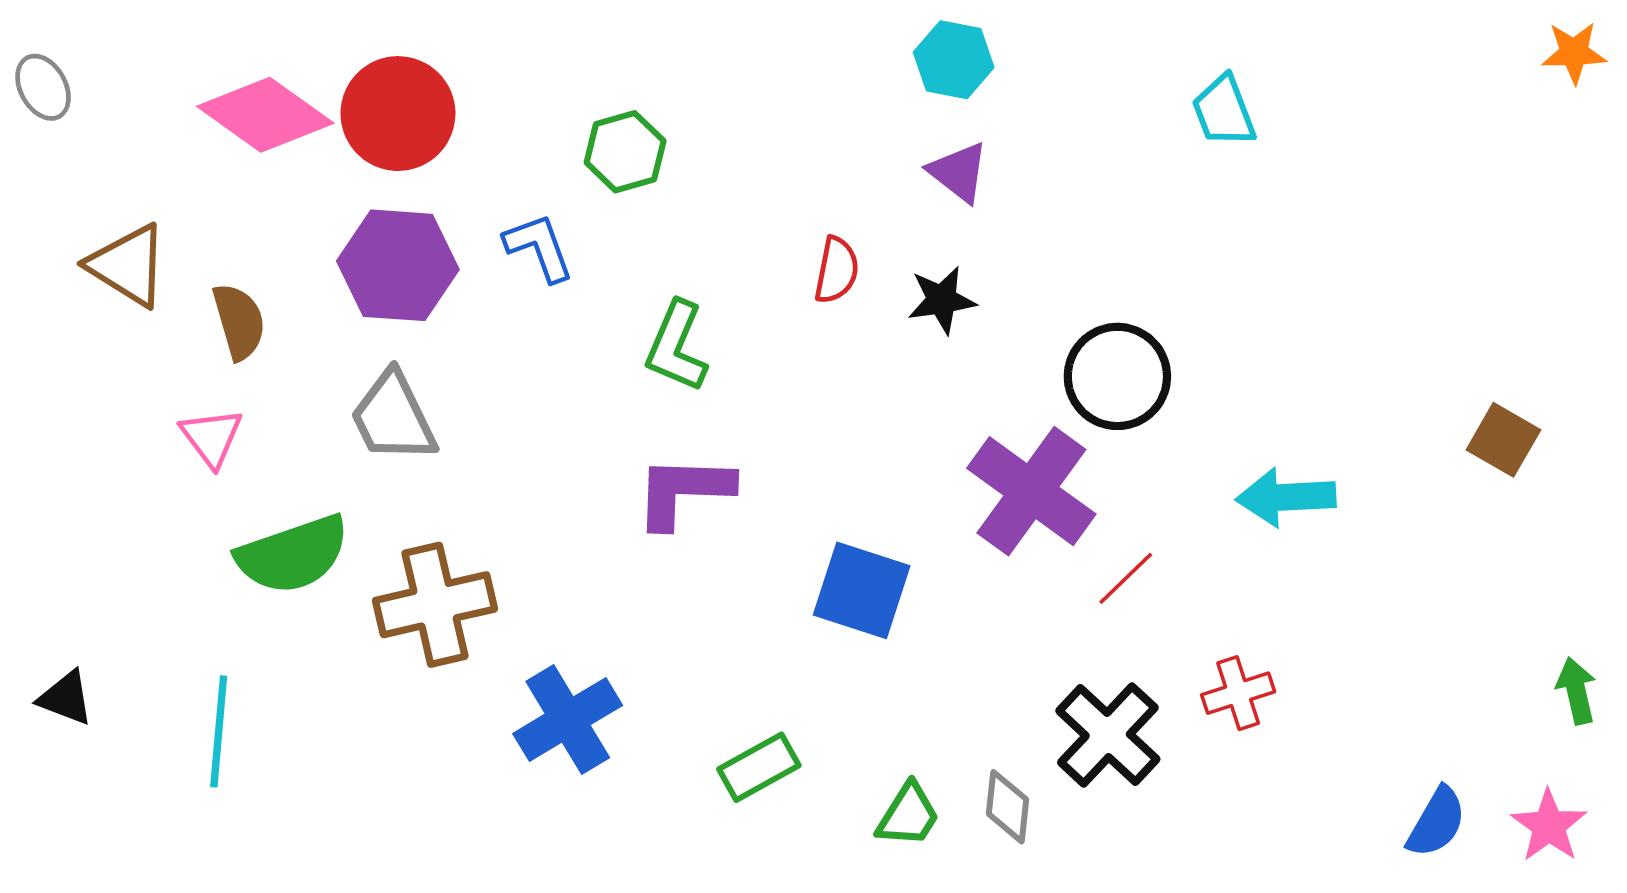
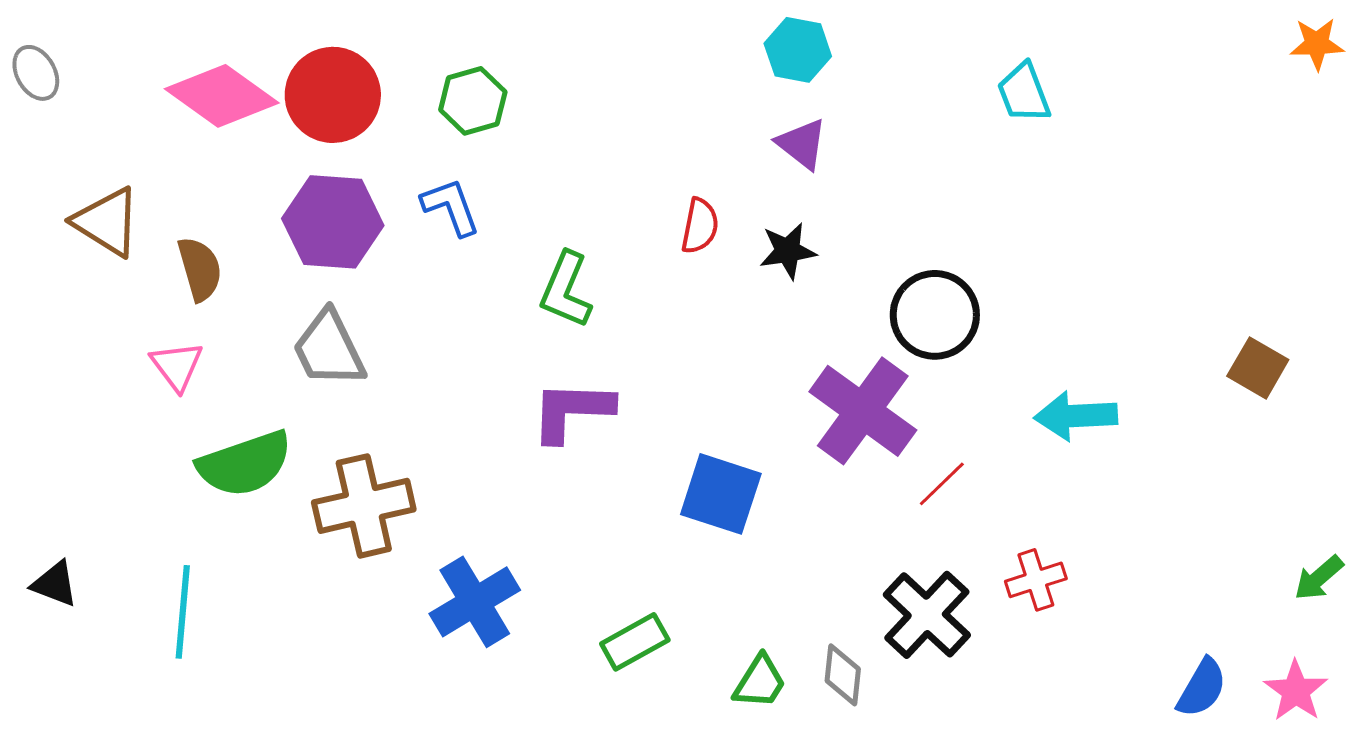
green hexagon: (625, 152) -> (473, 101), moved
green arrow: (1576, 691) -> (1319, 578), turned -118

